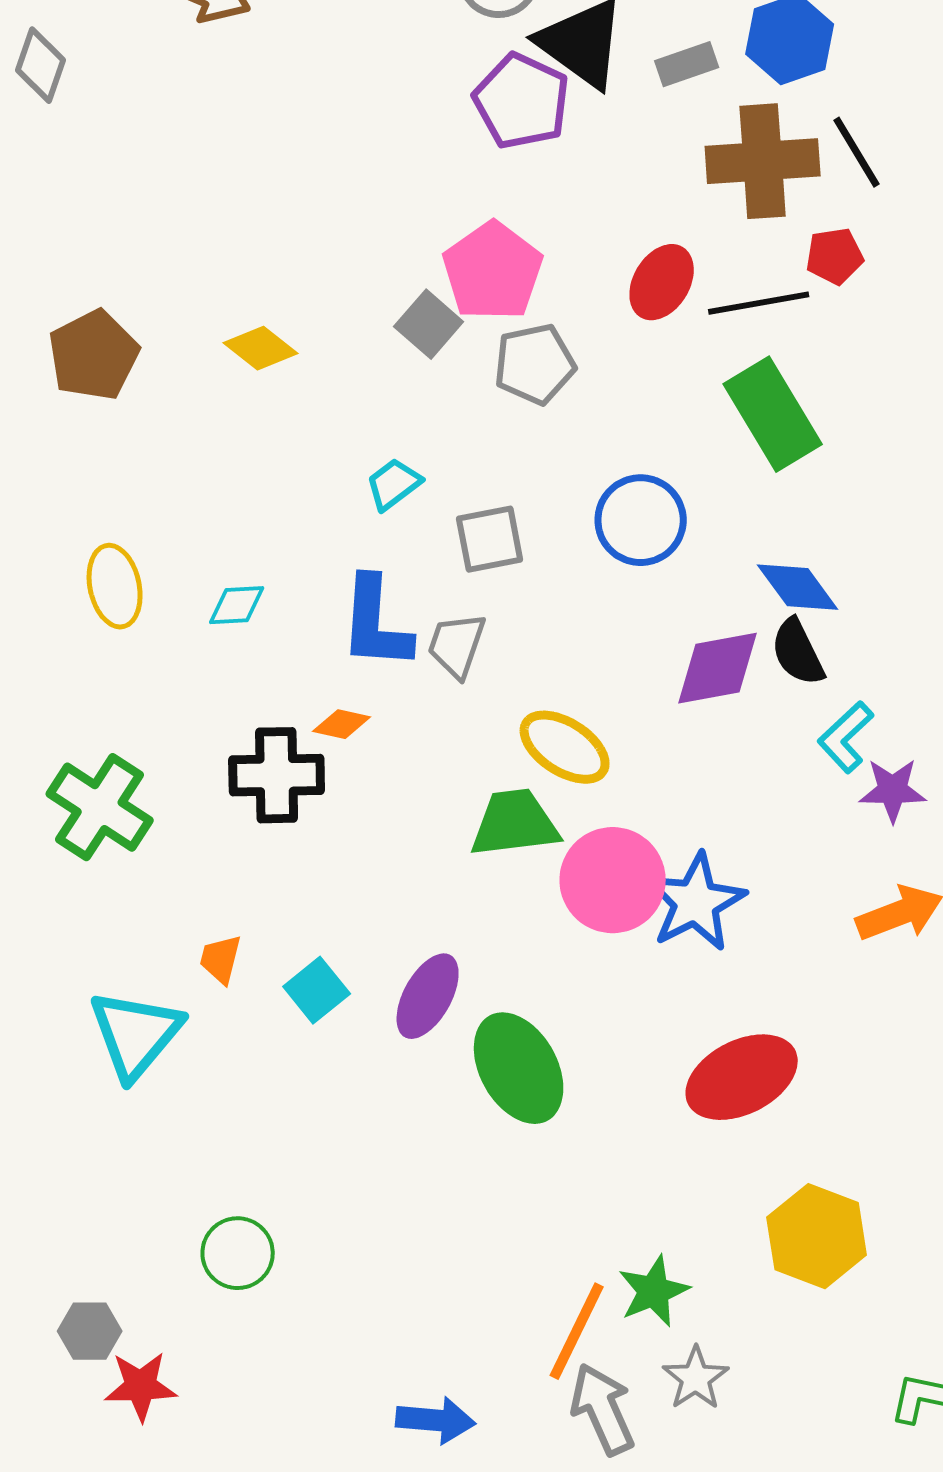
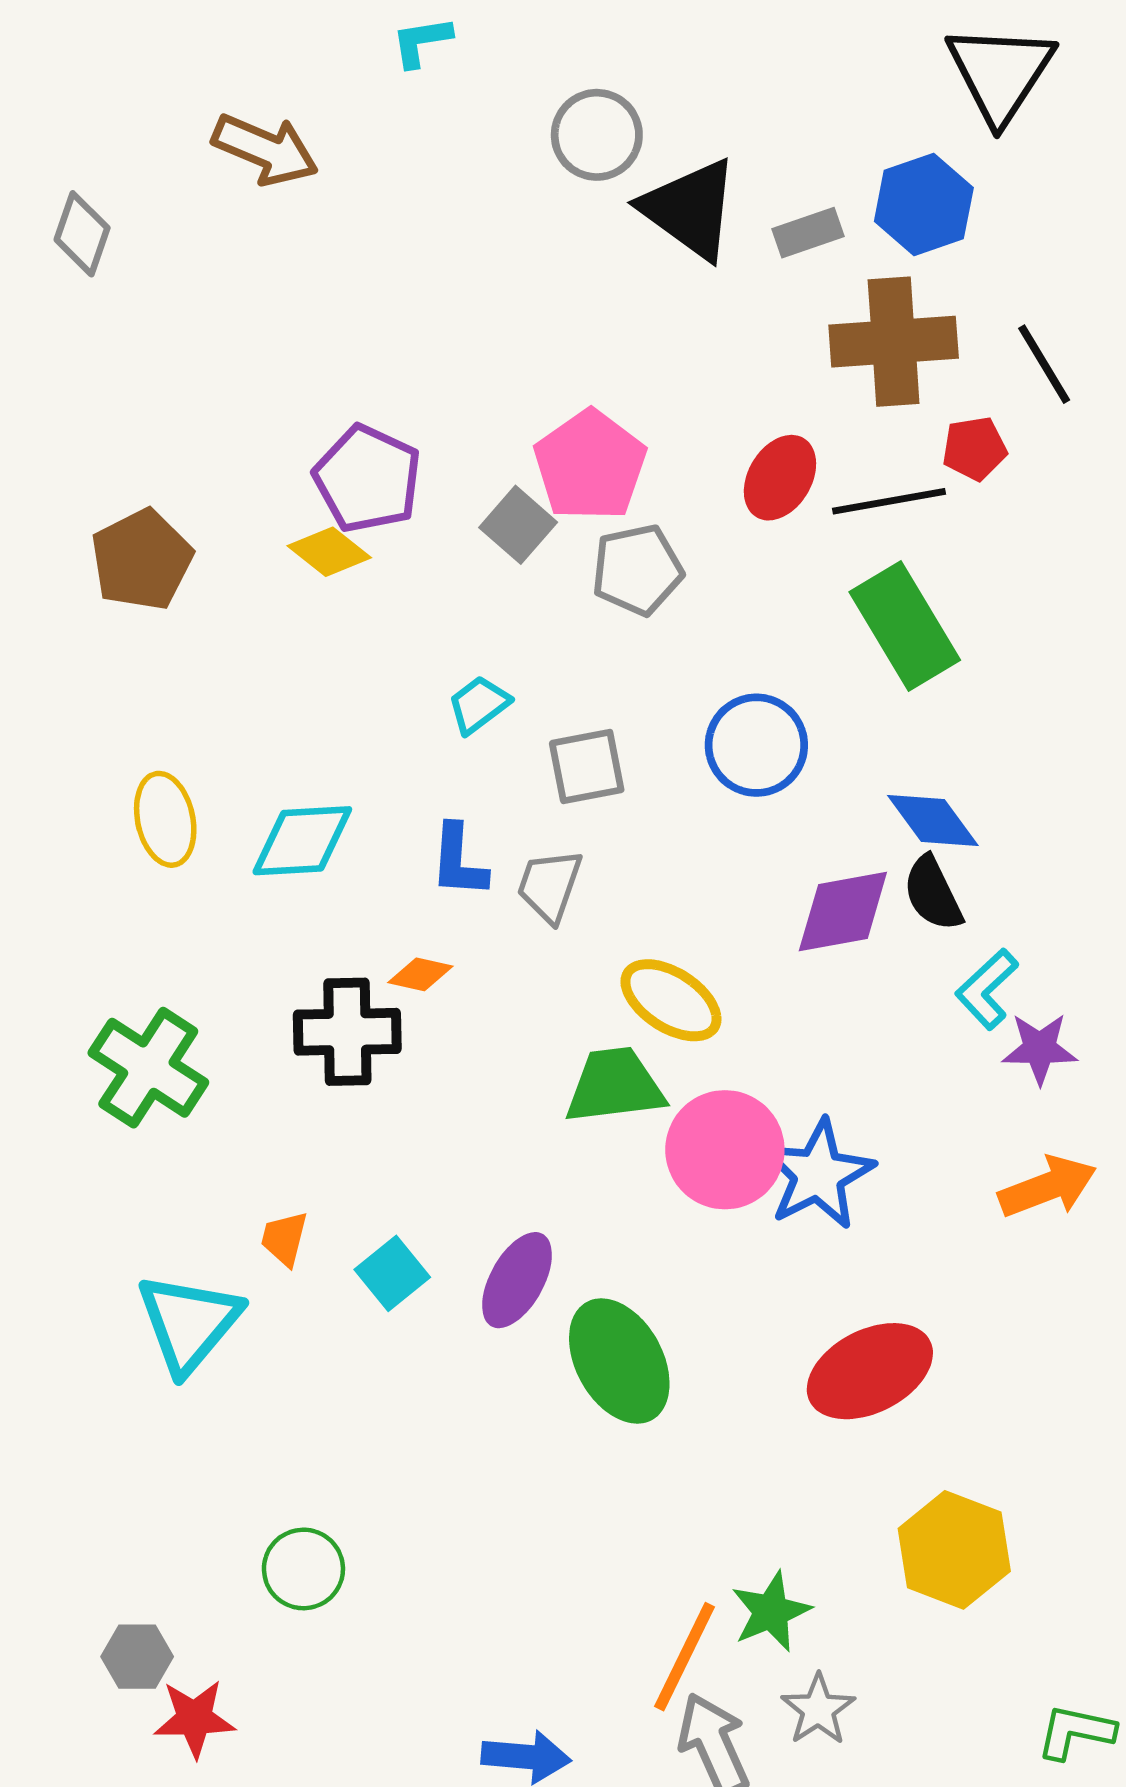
purple pentagon: (522, 101) -> (368, 479), moved
black line: (857, 152) -> (1044, 364), moved
cyan diamond: (237, 605) -> (302, 841), size x1.6
blue L-shape: (376, 623) -> (459, 861), size x0.7

